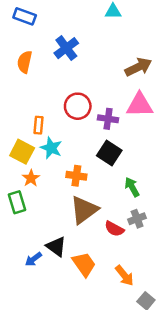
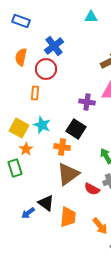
red circle: (78, 106) -> (46, 69), moved
orange rectangle: (38, 125) -> (35, 93), moved
black square: (109, 153) -> (76, 129), moved
orange trapezoid: (84, 264) -> (68, 217), turned 40

